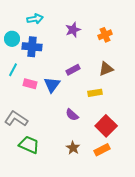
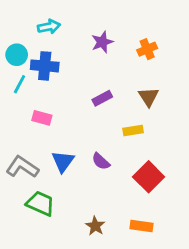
brown triangle: (106, 69) -> (149, 97), turned -42
cyan line: (13, 70) -> (19, 84), moved
blue triangle: (52, 85) -> (63, 161), moved
brown star: (73, 148) -> (95, 226), moved
orange rectangle: (102, 150) -> (142, 226), moved, turned 35

